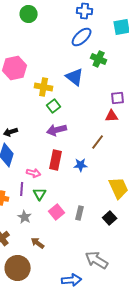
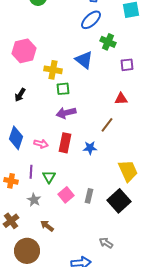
purple square: (118, 98) -> (127, 65), moved
green square: (54, 106) -> (63, 89), turned 32
black arrow: (11, 132) -> (20, 95), moved, turned -40
pink arrow: (34, 173) -> (41, 144), moved
black square: (110, 218) -> (119, 201), size x1.6
gray arrow: (97, 260) -> (106, 243), size x0.6

